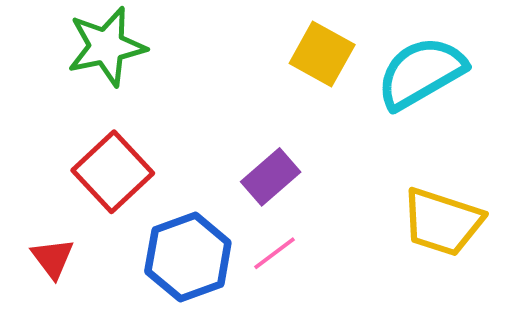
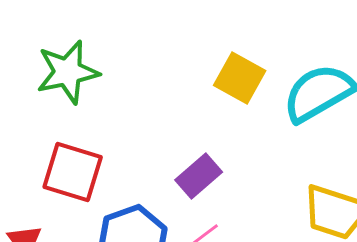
red square: (113, 172) -> (73, 172), turned -30

